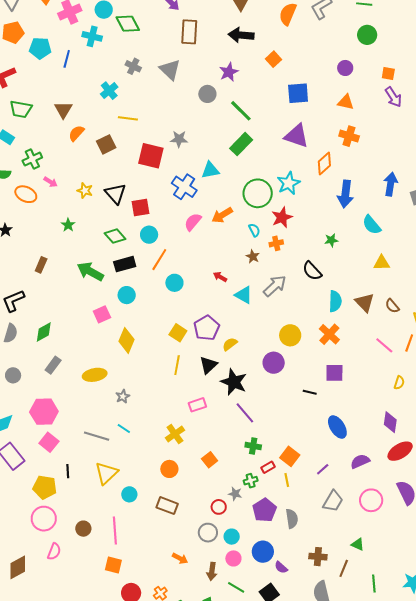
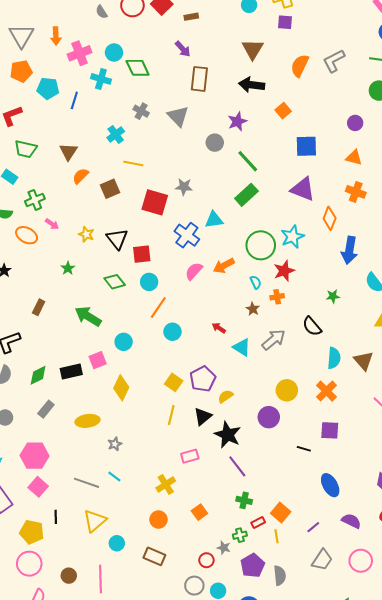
orange diamond: (324, 163) -> (330, 218), turned -30
black rectangle: (125, 264) -> (71, 372), moved
purple semicircle: (360, 461) -> (351, 521), turned 48

